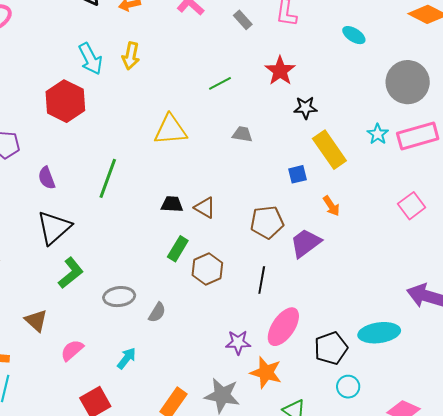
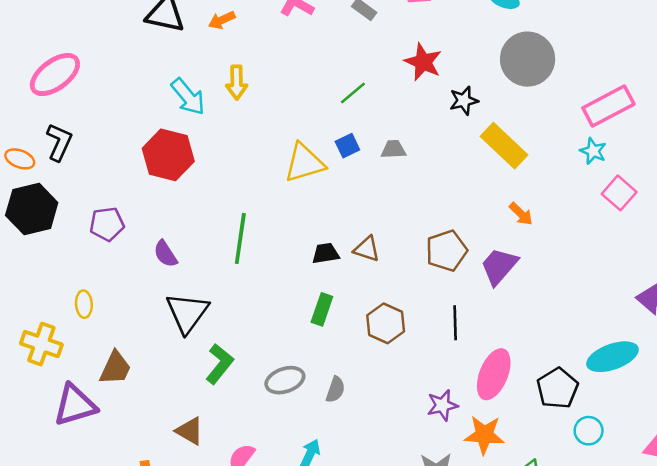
gray circle: (408, 82) -> (528, 59), moved
cyan star: (378, 134) -> (593, 151), moved
blue square: (298, 174) -> (347, 146), moved
green rectangle: (178, 249) -> (322, 309), moved

